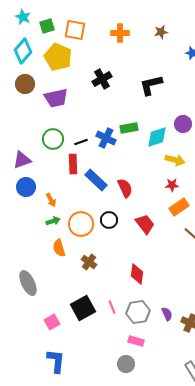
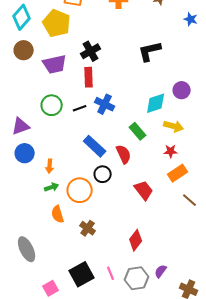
black cross: (102, 79) -> (91, 51), moved
green rectangle: (129, 128) -> (138, 131), moved, turned 60
red rectangle: (73, 164) -> (89, 77), moved
orange arrow: (51, 200) -> (50, 166), turned 32
black circle: (109, 220) -> (103, 174), moved
red diamond: (137, 274) -> (136, 240), turned 30
purple semicircle: (167, 314) -> (161, 271), moved, turned -120

